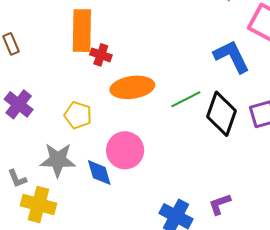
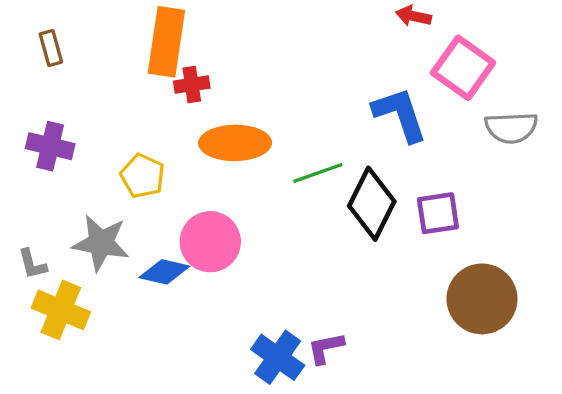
red cross: (101, 55) -> (192, 85), turned -35
purple cross: (19, 104) -> (50, 146), turned -32
blue diamond: (99, 173) -> (164, 272), turned -68
purple L-shape: (220, 204) -> (326, 348), moved

